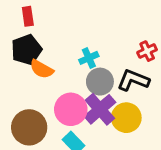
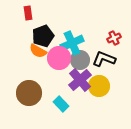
black pentagon: (26, 50) -> (43, 36), moved
cyan cross: (89, 58) -> (72, 43), size x1.6
pink circle: (71, 109) -> (59, 58), moved

